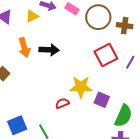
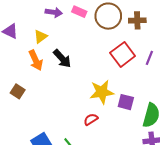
yellow triangle: (32, 16) -> (40, 37), moved
black arrow: (49, 50) -> (62, 59), turned 54
red semicircle: (62, 103) -> (91, 119), moved

